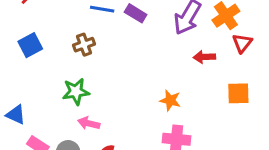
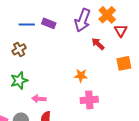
red arrow: (204, 57) -> (98, 44), turned 56
pink arrow: (89, 123) -> (39, 99), moved

